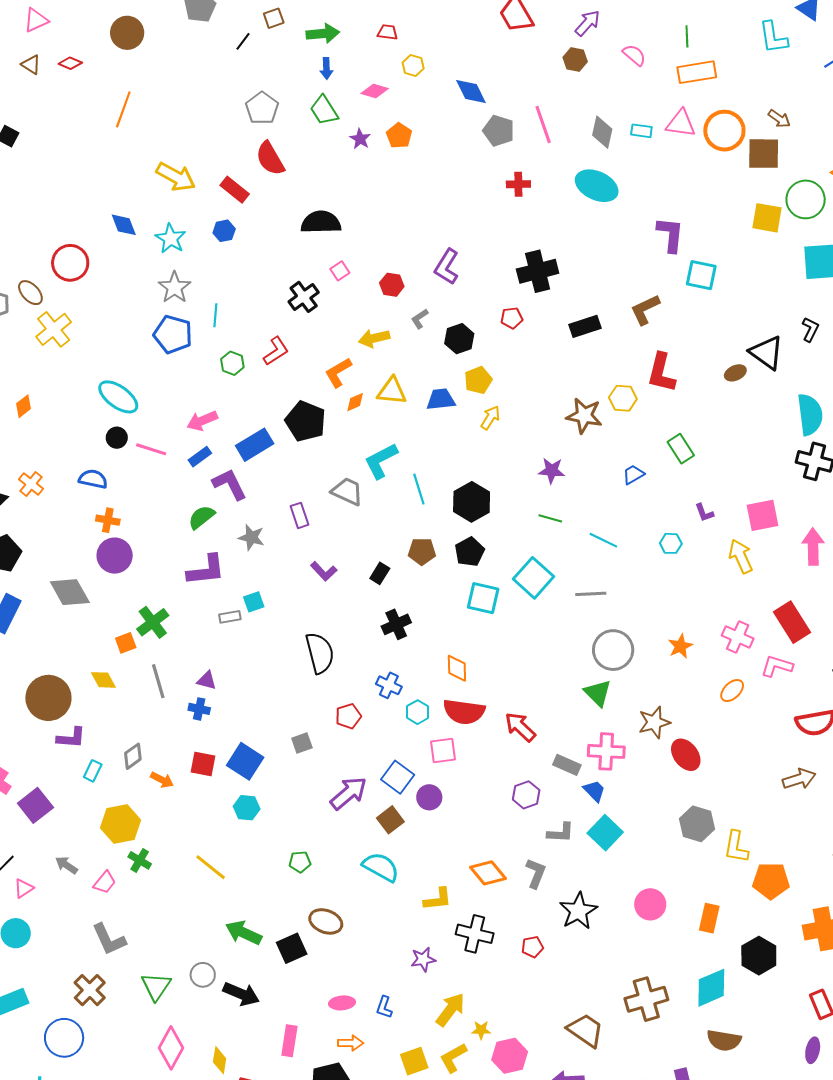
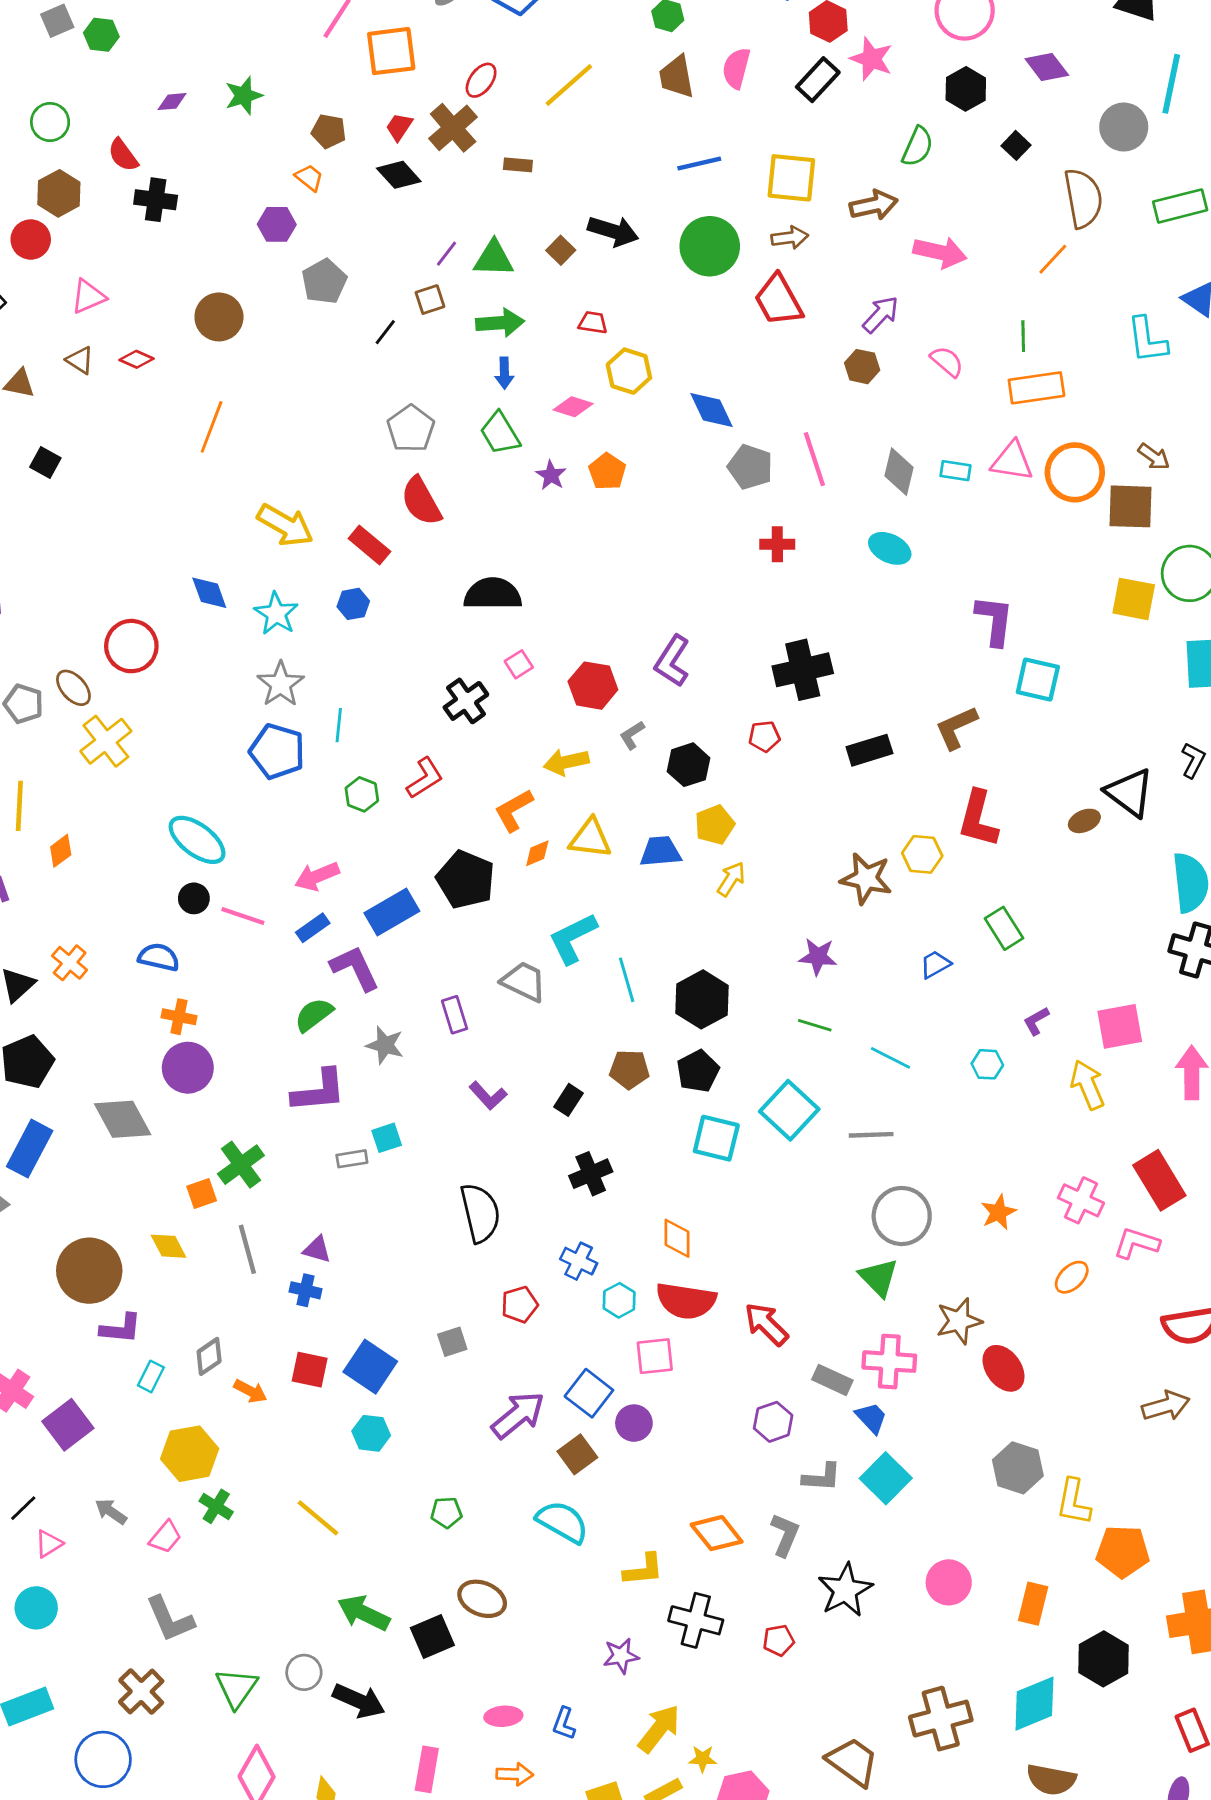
yellow hexagon: (413, 65) -> (629, 371), size x1.4
cyan ellipse: (597, 186) -> (890, 548), size x0.7
red hexagon: (392, 285) -> (593, 686), size x1.4
purple L-shape: (704, 513) -> (1036, 1021), turned 80

